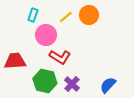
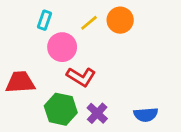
blue semicircle: (108, 85) -> (146, 115), turned -138

